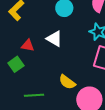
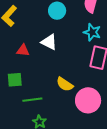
green square: (16, 64) -> (15, 80), moved, turned 35

